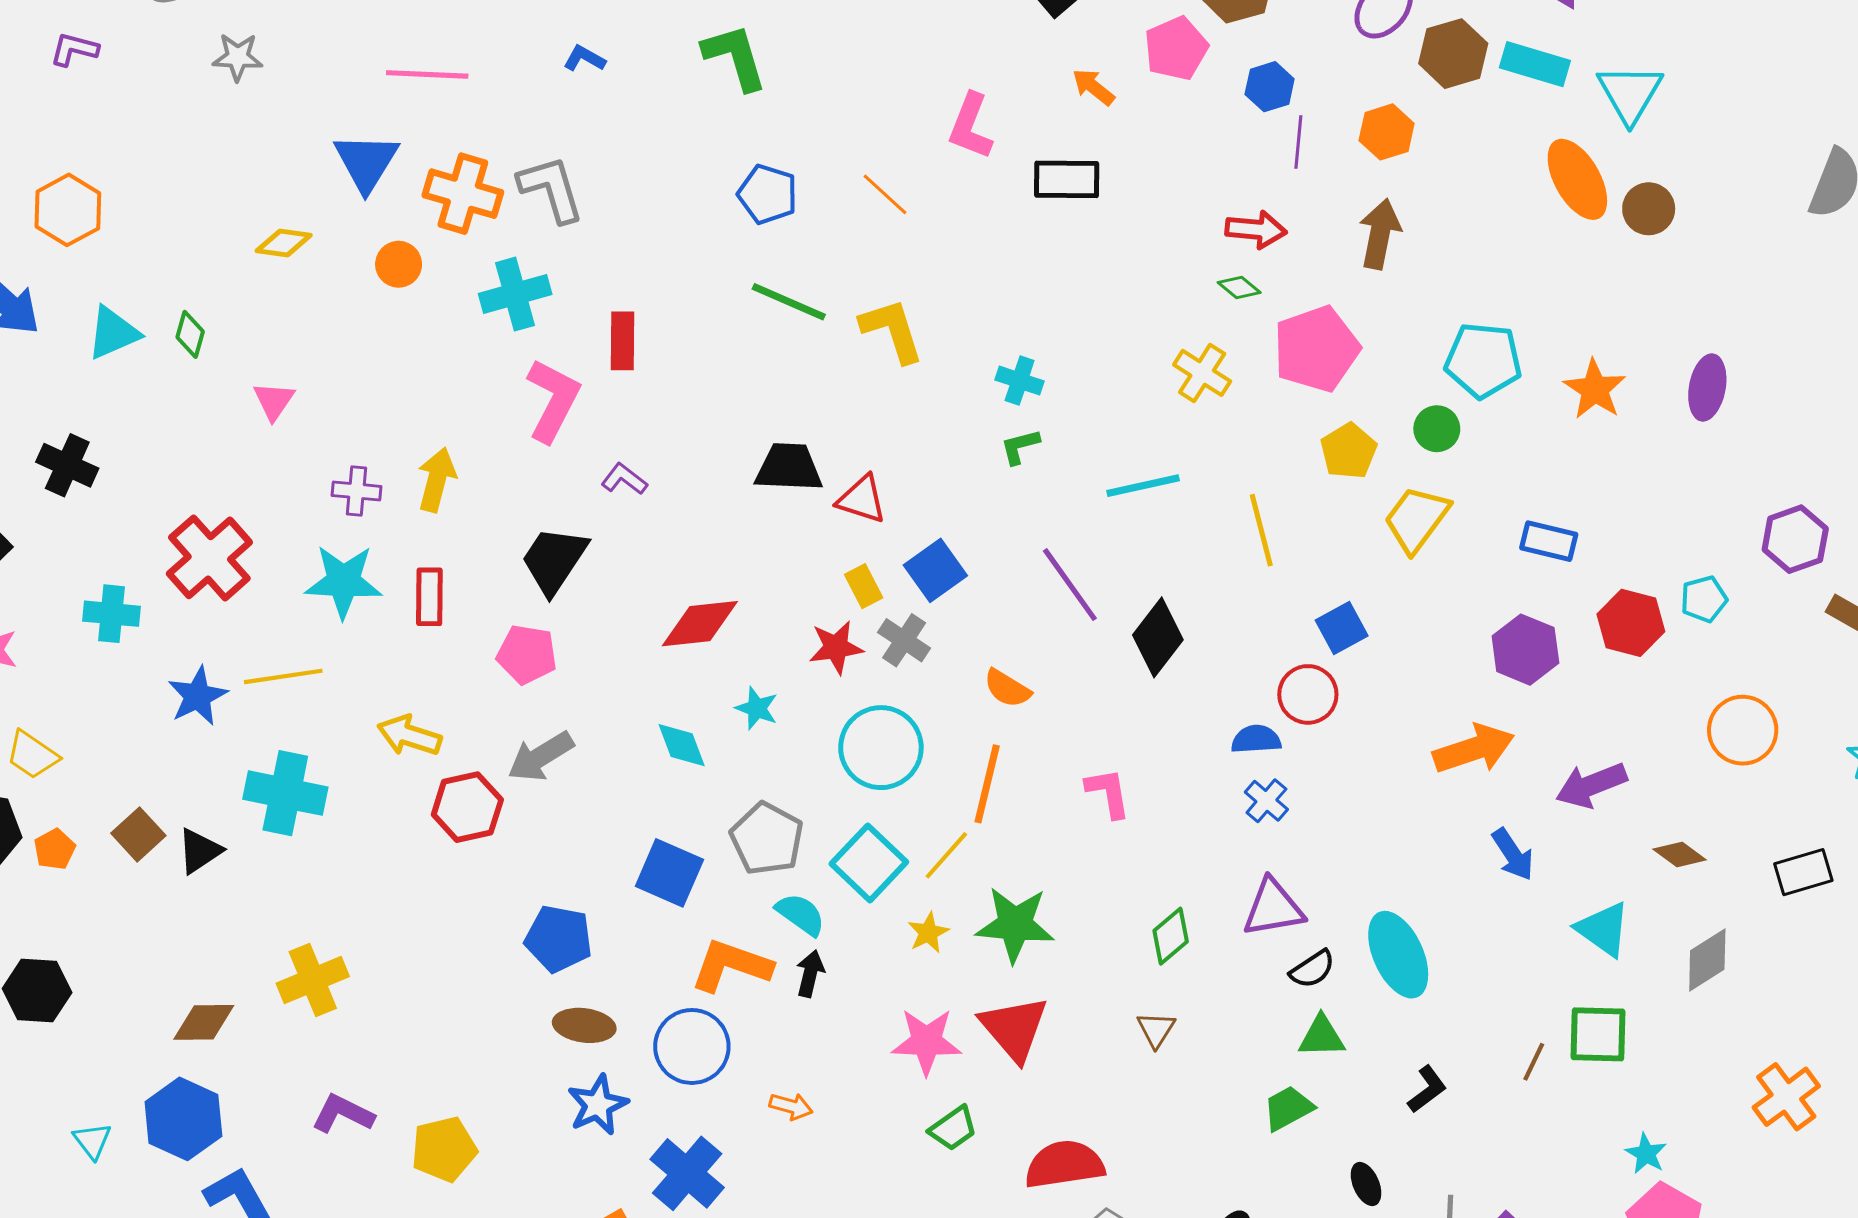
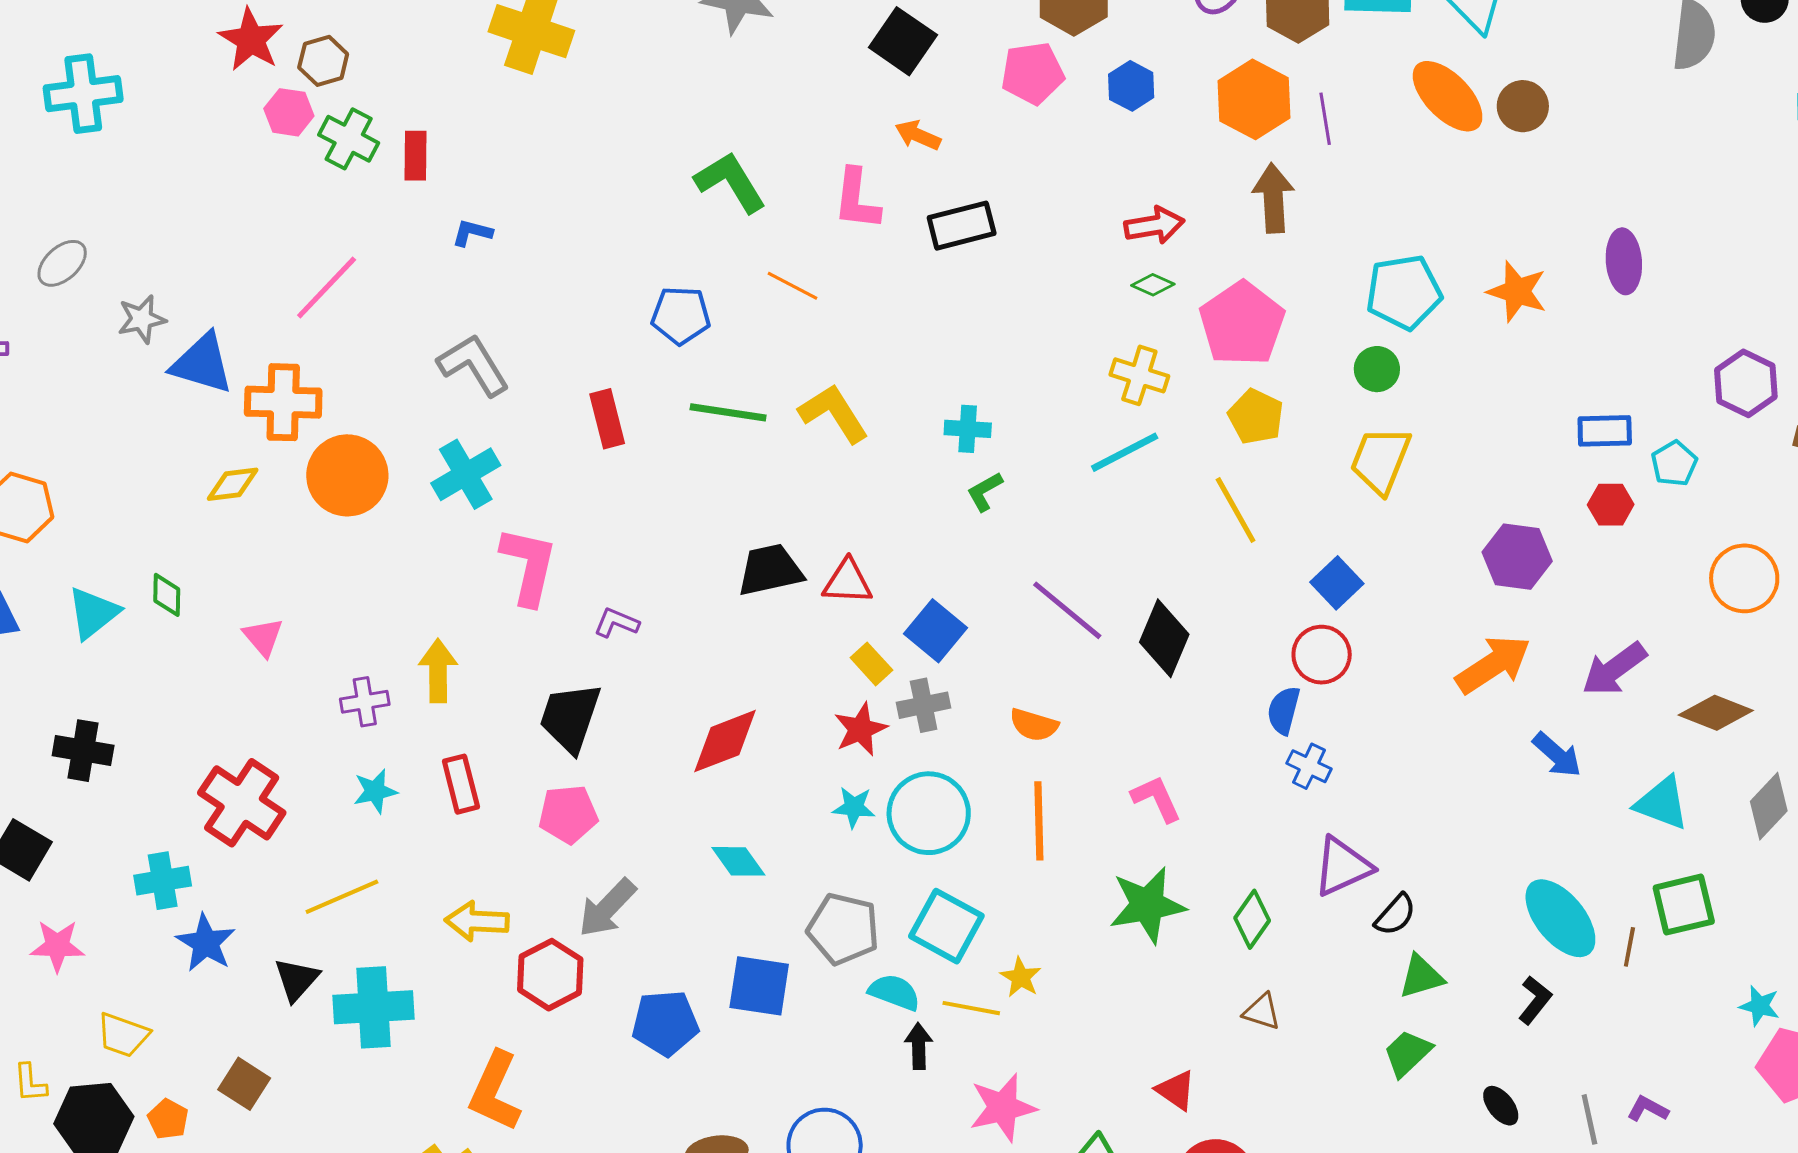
pink pentagon: (1176, 48) -> (1033, 73), turned 30
green L-shape: (735, 57) -> (730, 182), moved
pink line: (427, 74) -> (327, 288), turned -34
orange arrow: (1093, 87) -> (918, 135), moved
orange hexagon: (1387, 132) -> (1254, 99), size x1.4
purple line: (1298, 142) -> (1325, 119), moved
blue triangle: (366, 162) -> (202, 364), moved, turned -30
orange cross: (463, 194) -> (283, 402), moved
orange circle: (399, 264) -> (347, 475), size x1.8
red rectangle: (623, 341) -> (607, 419), moved
yellow pentagon: (1349, 451) -> (1256, 417), moved
cyan line: (1143, 486) -> (1125, 452), moved
blue rectangle: (1549, 541) -> (1605, 431), moved
cyan star: (343, 581) -> (375, 791), size x0.6
red hexagon: (1631, 623) -> (1611, 505), size x0.7
gray cross: (904, 640) -> (924, 705), turned -30
blue star: (198, 696) -> (206, 943), moved
cyan star: (757, 708) -> (854, 807), moved
blue semicircle: (1256, 739) -> (1284, 710), turned -57
black triangle: (199, 851) -> (297, 979), moved
brown diamond: (1680, 854) -> (1716, 713), size x1.4
yellow line: (946, 855) -> (971, 1008), moved, turned 74
green star: (1015, 924) -> (1147, 905), moved
blue pentagon: (559, 939) -> (665, 1023), moved
cyan ellipse: (1398, 955) -> (1560, 918), moved
orange L-shape: (731, 966) -> (495, 1091), moved, turned -70
red triangle: (1014, 1028) -> (1176, 1090), moved, size x0.6
brown triangle: (1156, 1029) -> (1262, 1012), turned -30
pink star: (926, 1041) -> (1003, 1108), moved

